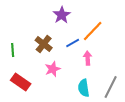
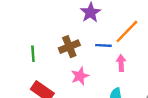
blue line: (73, 43) -> (103, 45), turned 32
brown cross: (44, 44) -> (69, 47), turned 30

